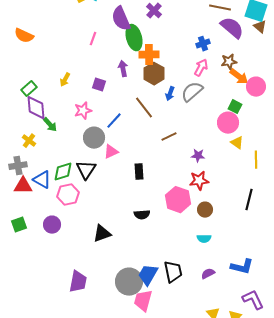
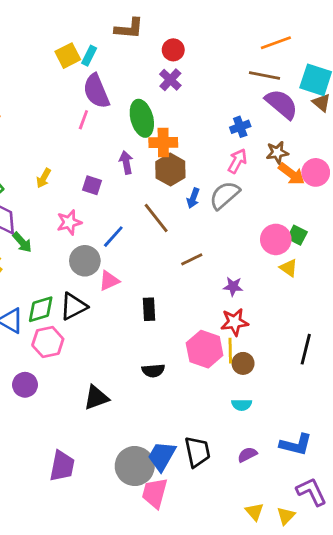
purple semicircle: (121, 19) -> (96, 91), moved
pink circle: (256, 87) -> (316, 172), moved
green square: (235, 107) -> (297, 235), moved
yellow line: (256, 160) -> (230, 351), moved
black triangle: (86, 170) -> (73, 306), turned 30

